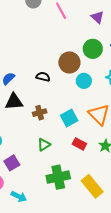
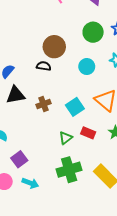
brown circle: (69, 62) -> (54, 47), moved
green triangle: (44, 145) -> (66, 138), moved
cyan arrow: (19, 196) -> (30, 183), moved

